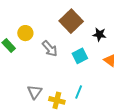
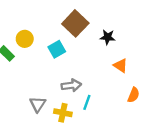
gray arrow: (50, 49) -> (71, 85), moved, turned -54
cyan square: (80, 56) -> (57, 49), moved

